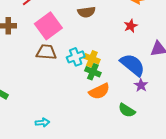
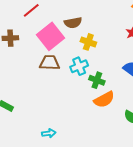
brown semicircle: (86, 12) -> (73, 23), moved
yellow cross: (92, 59) -> (88, 42), moved

